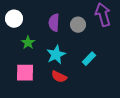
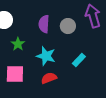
cyan star: (56, 55) -> (46, 56), turned -30
red semicircle: (59, 77) -> (49, 78), turned 133

